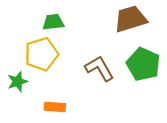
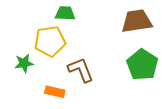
brown L-shape: (99, 68) -> (81, 70), moved

